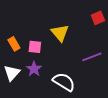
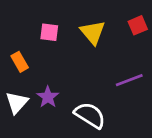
yellow triangle: (60, 33) -> (93, 32), moved
pink square: (35, 47) -> (49, 32), moved

